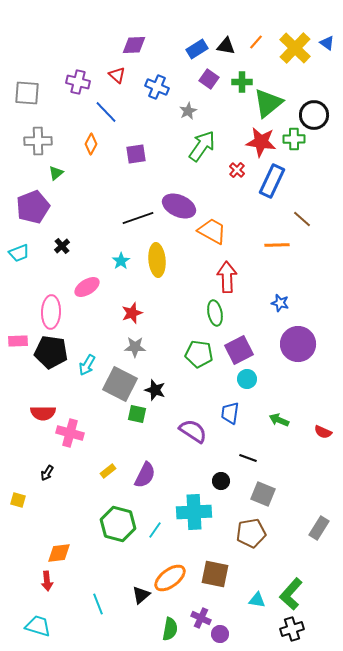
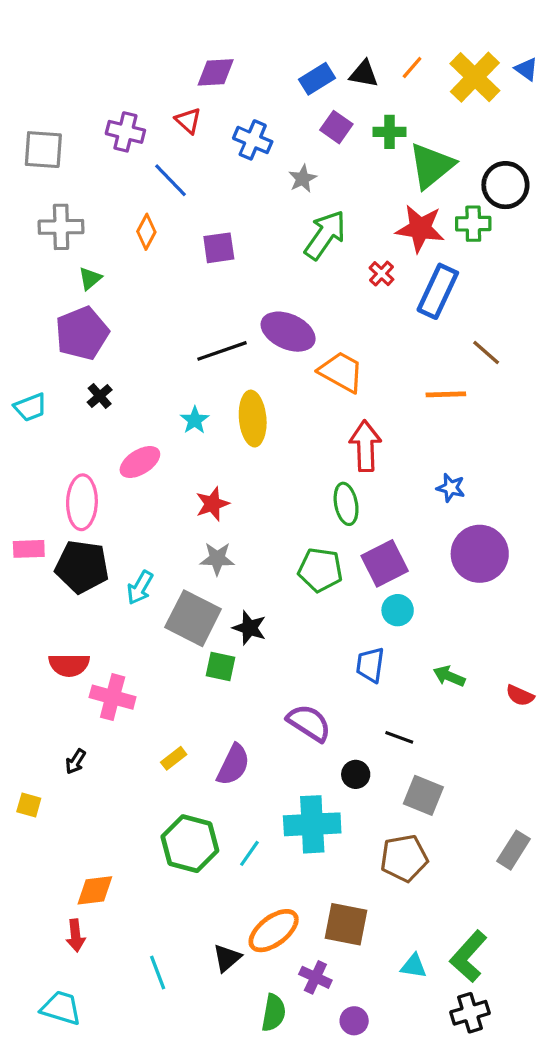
purple pentagon: (33, 207) -> (82, 333), moved
purple semicircle: (193, 431) -> (309, 723), moved
purple cross: (201, 618) -> (315, 977), moved

